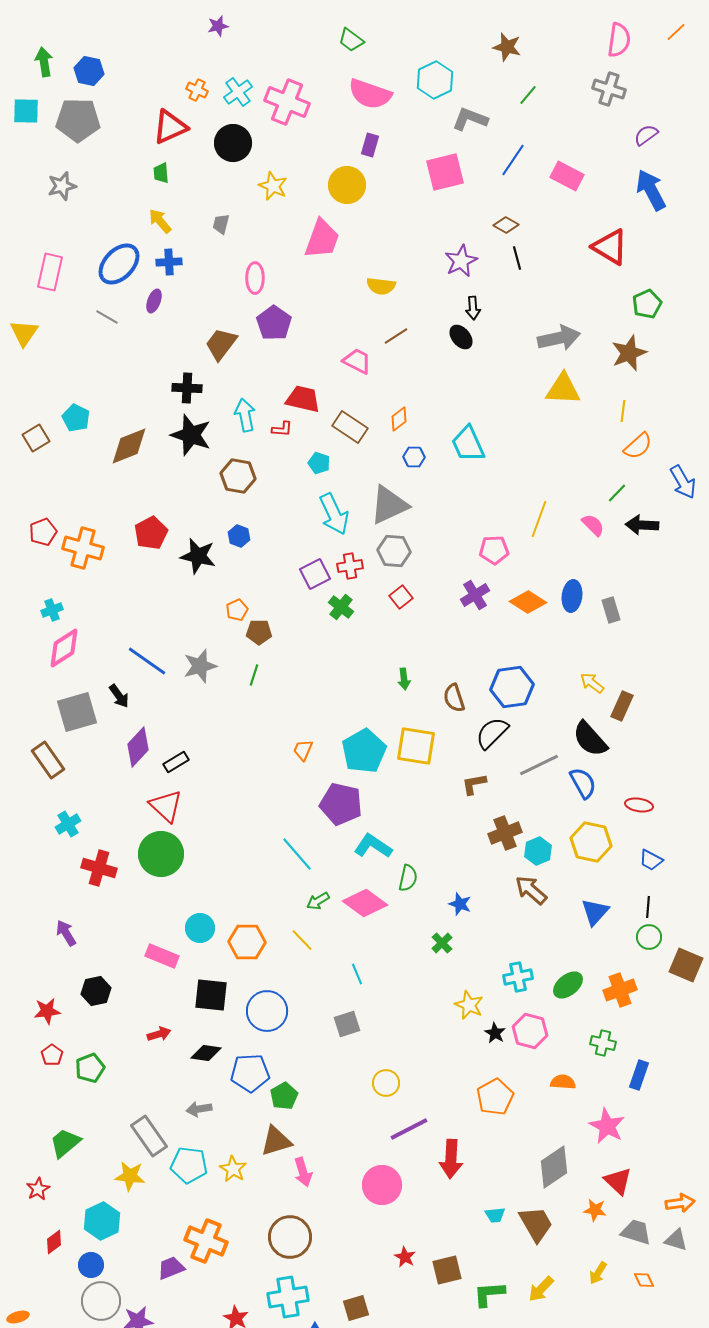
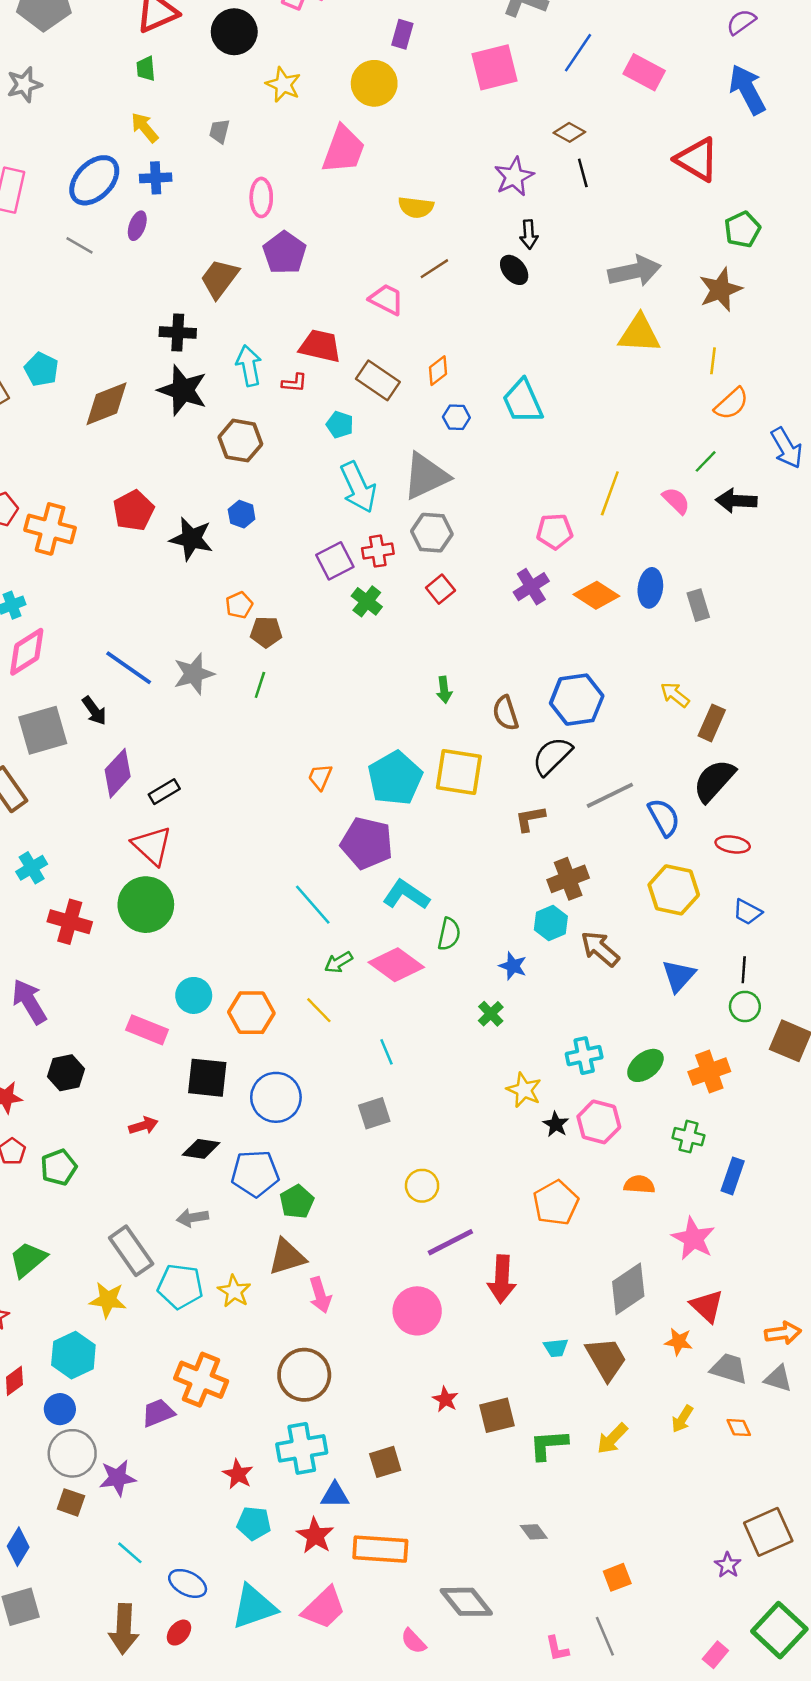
black semicircle: (590, 739) -> (714, 781), moved, turned 84
cyan hexagon: (538, 851) -> (551, 923), moved
purple arrow: (66, 933) -> (29, 1002), size x1.4

